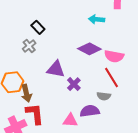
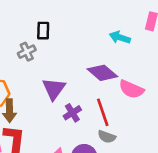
black rectangle: (38, 27) -> (43, 31), turned 32
purple triangle: (56, 69) -> (54, 89), turned 42
red line: (111, 77) -> (103, 112), moved

